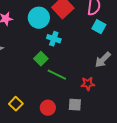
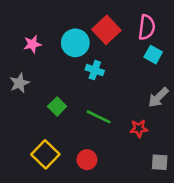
green square: (41, 59) -> (57, 106), moved
yellow square: (16, 104) -> (45, 154), size x1.5
gray square: (75, 105) -> (160, 162), moved

